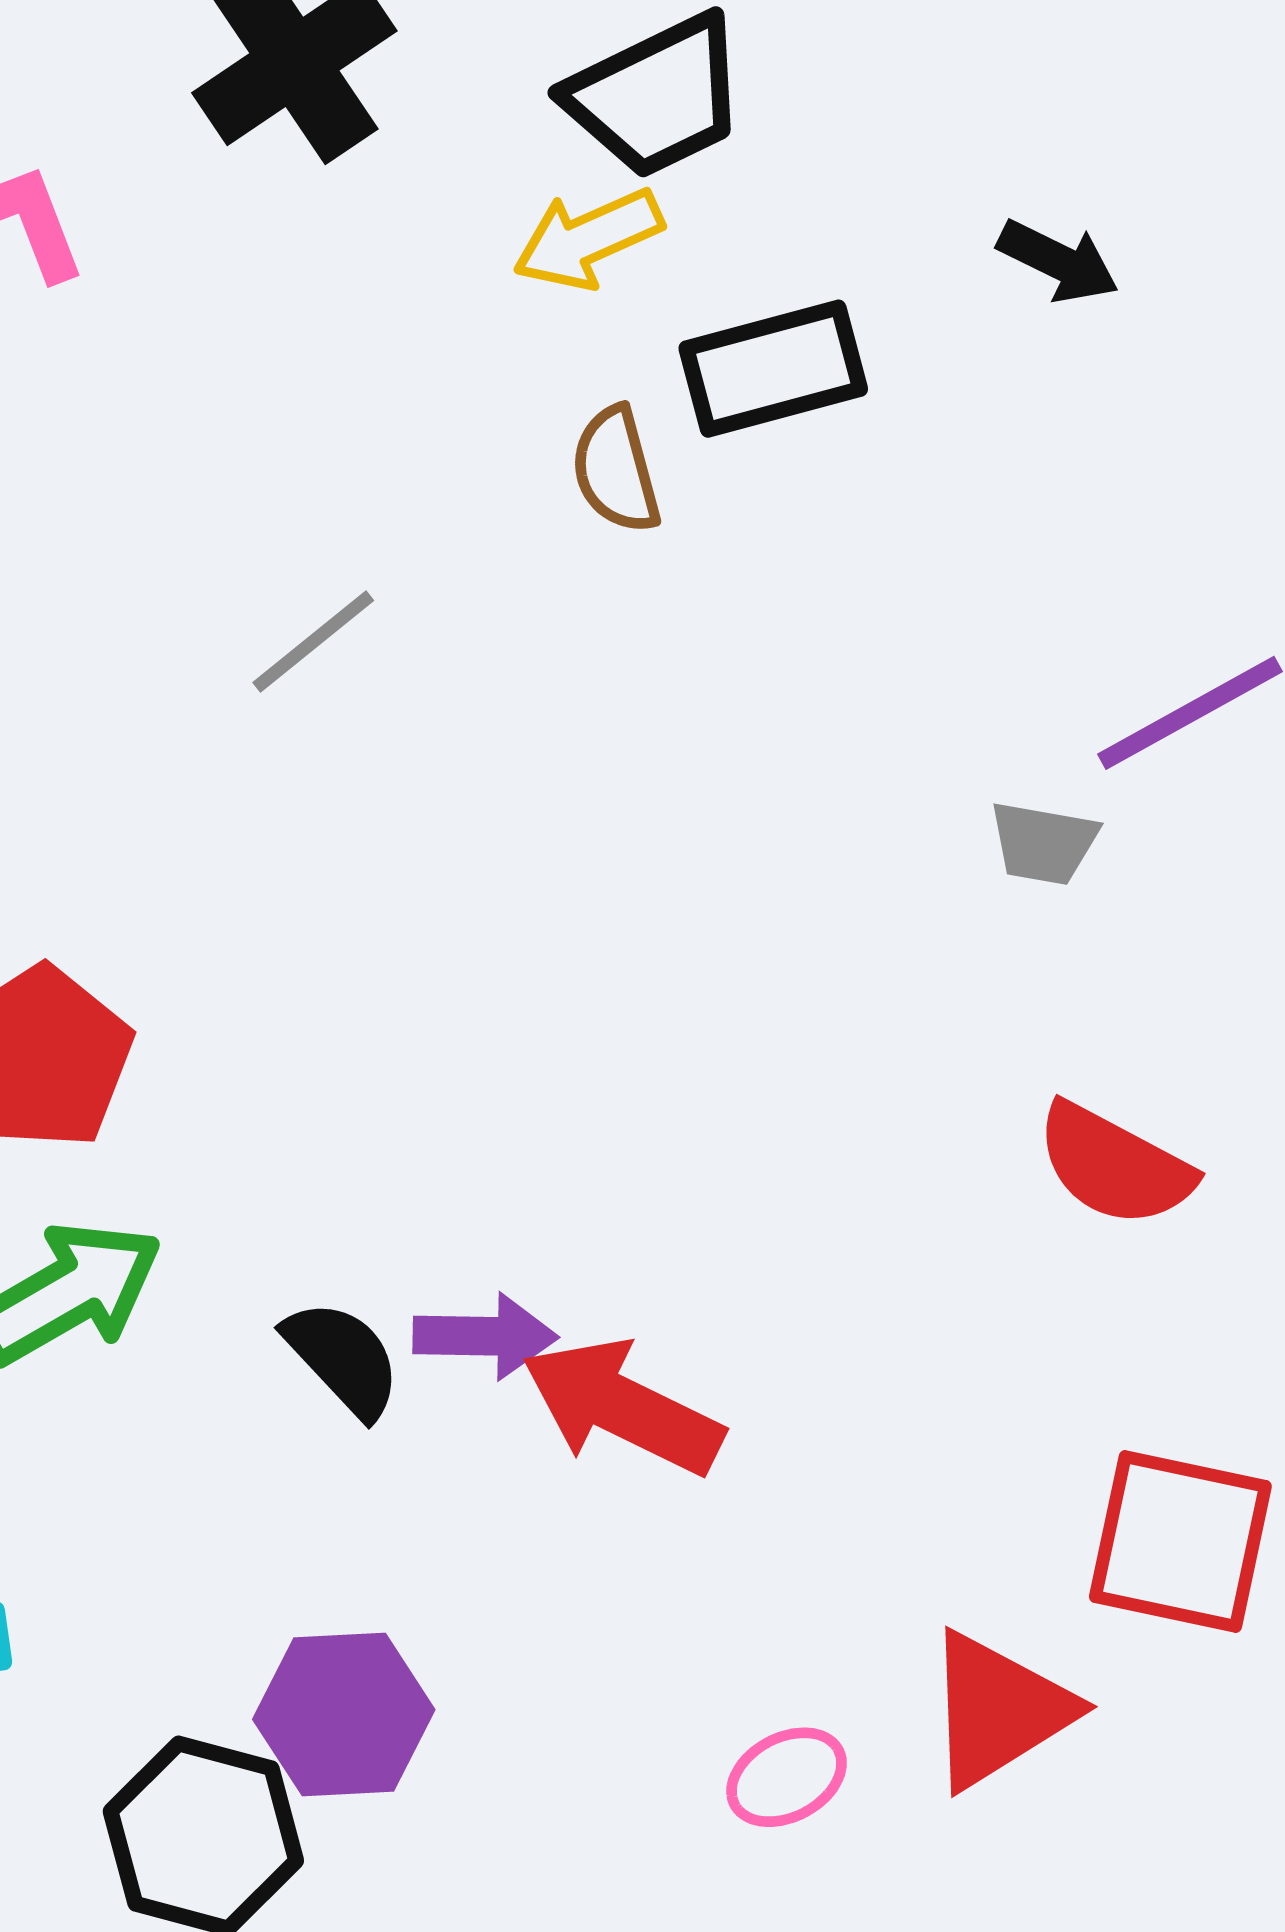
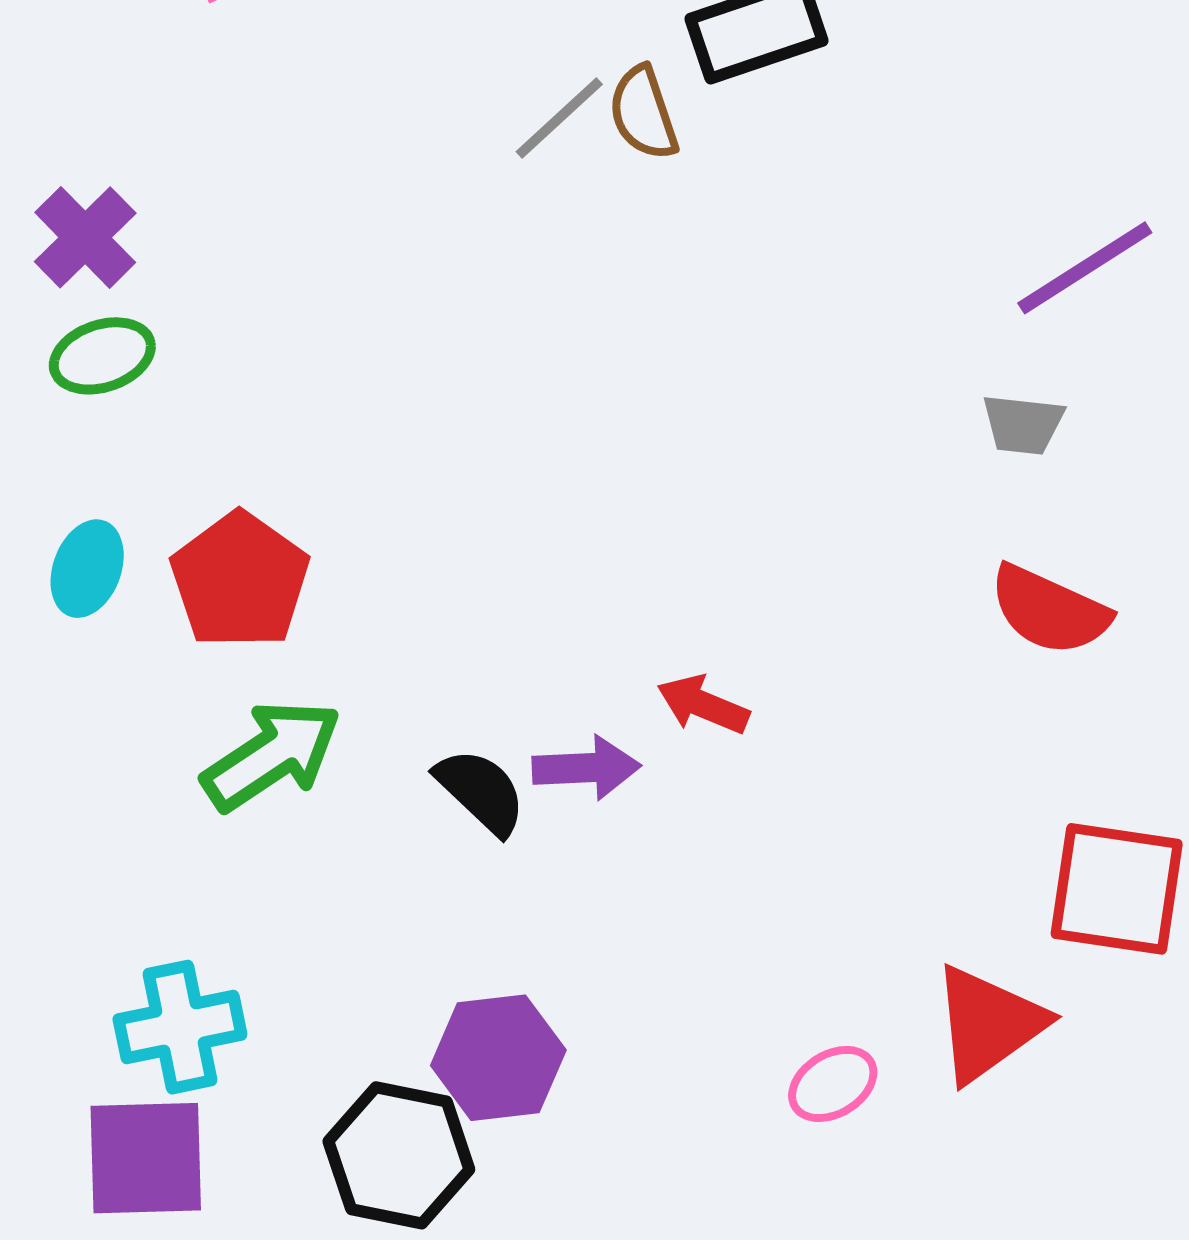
gray line: (313, 641) -> (559, 118), moved
gray trapezoid: (1043, 843) -> (1023, 424), moved
red arrow: (622, 1407) -> (703, 705), moved, size x0.6

